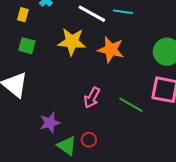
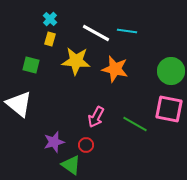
yellow rectangle: (23, 15) -> (50, 39), moved
red circle: (89, 140) -> (86, 145), moved

